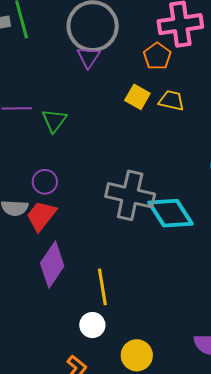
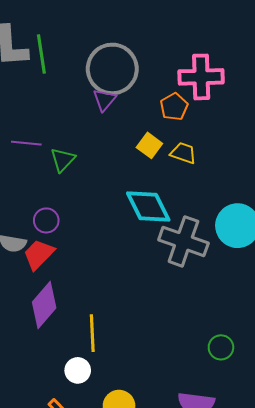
gray cross: (130, 195) -> (183, 241), moved
cyan diamond: (170, 213) -> (148, 206), moved

